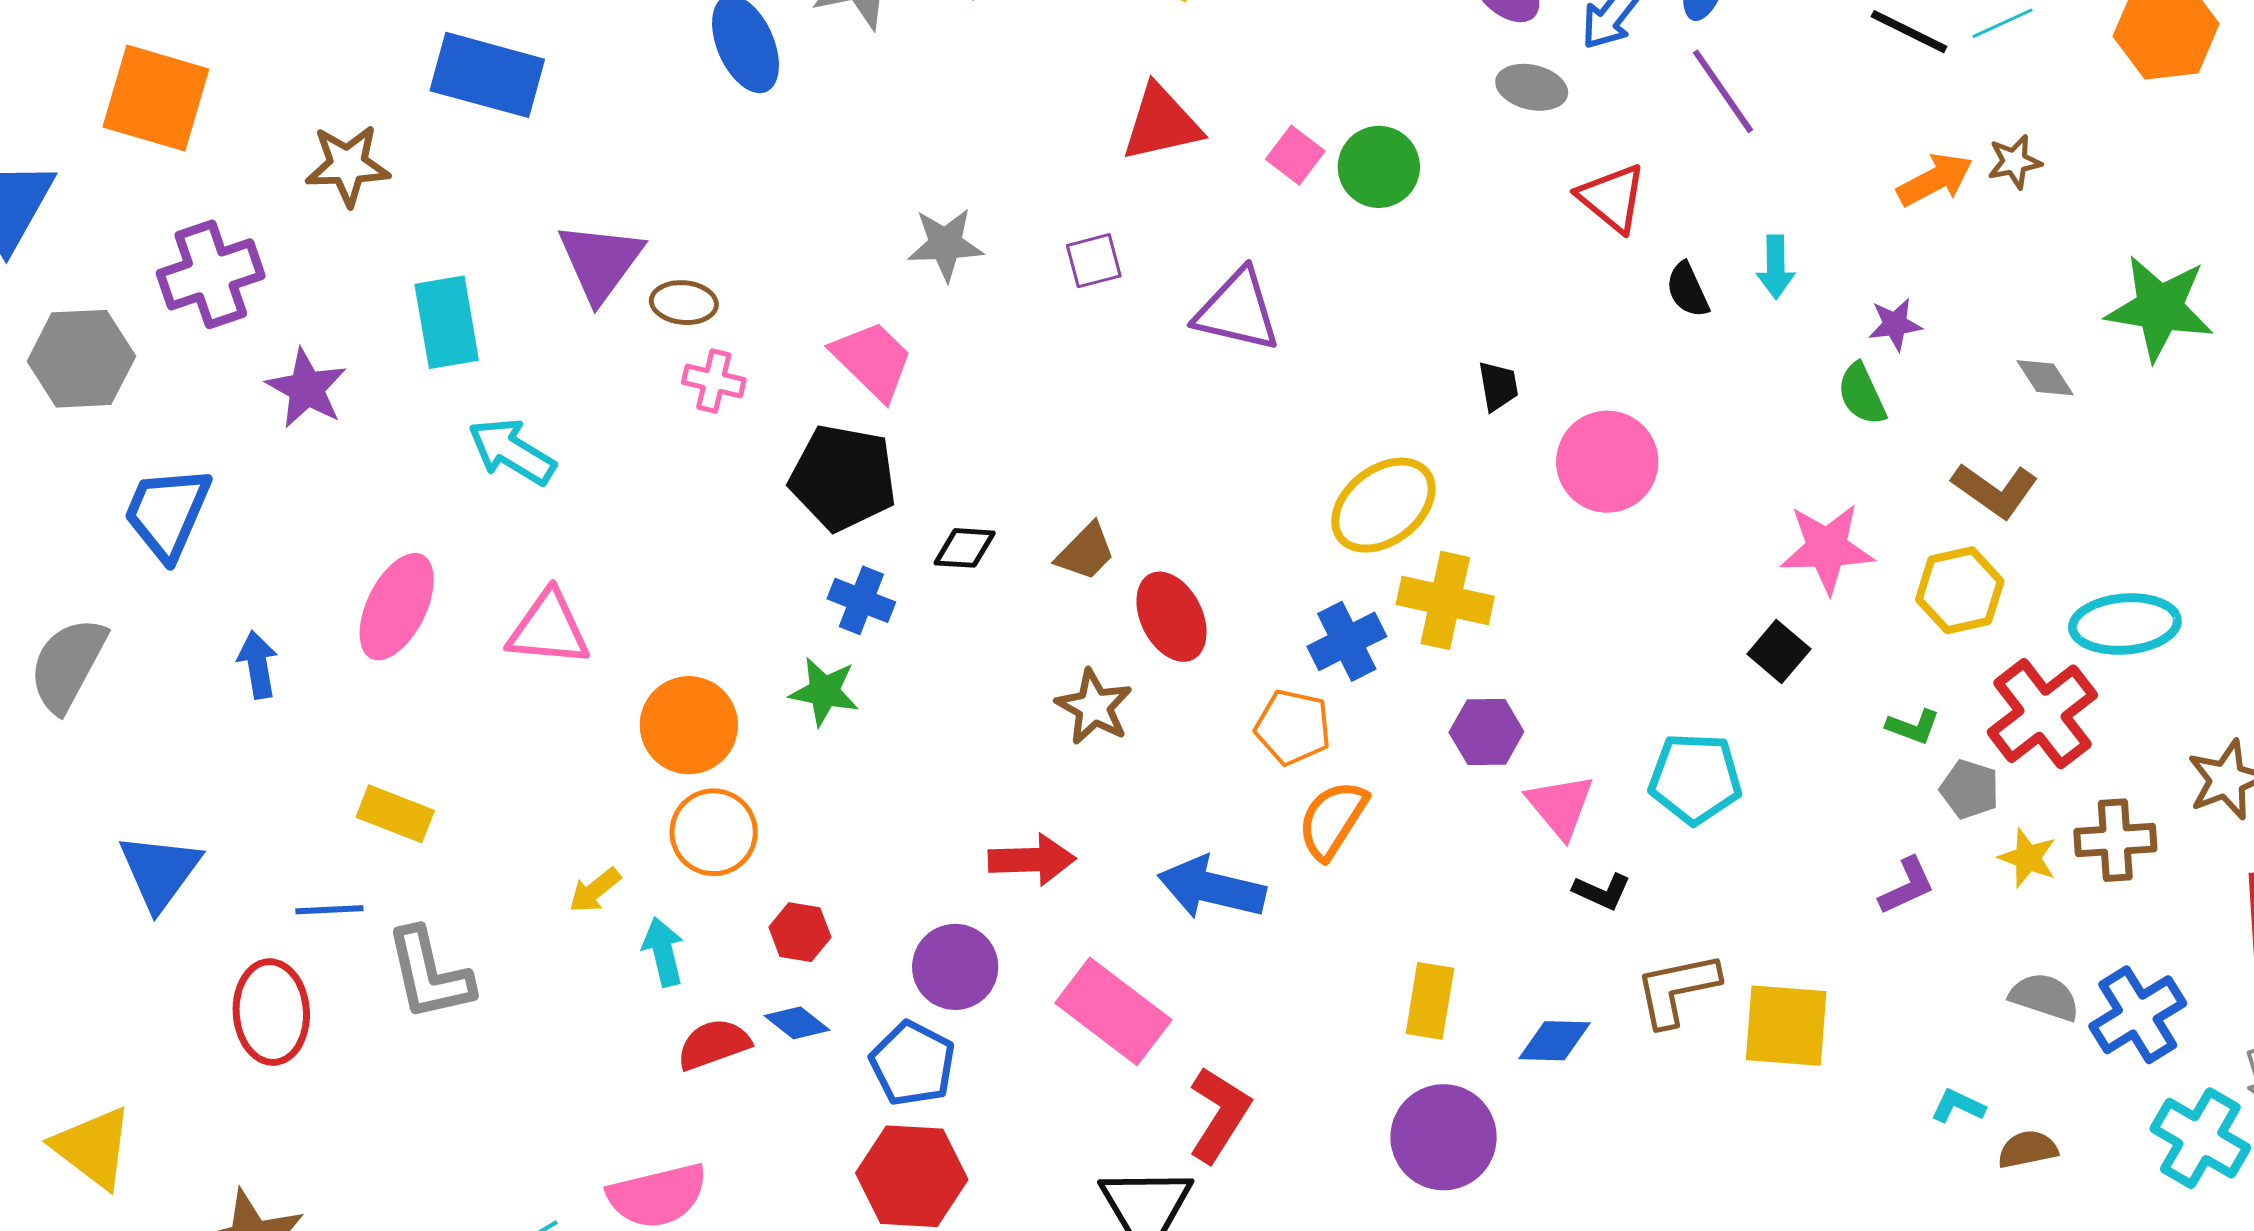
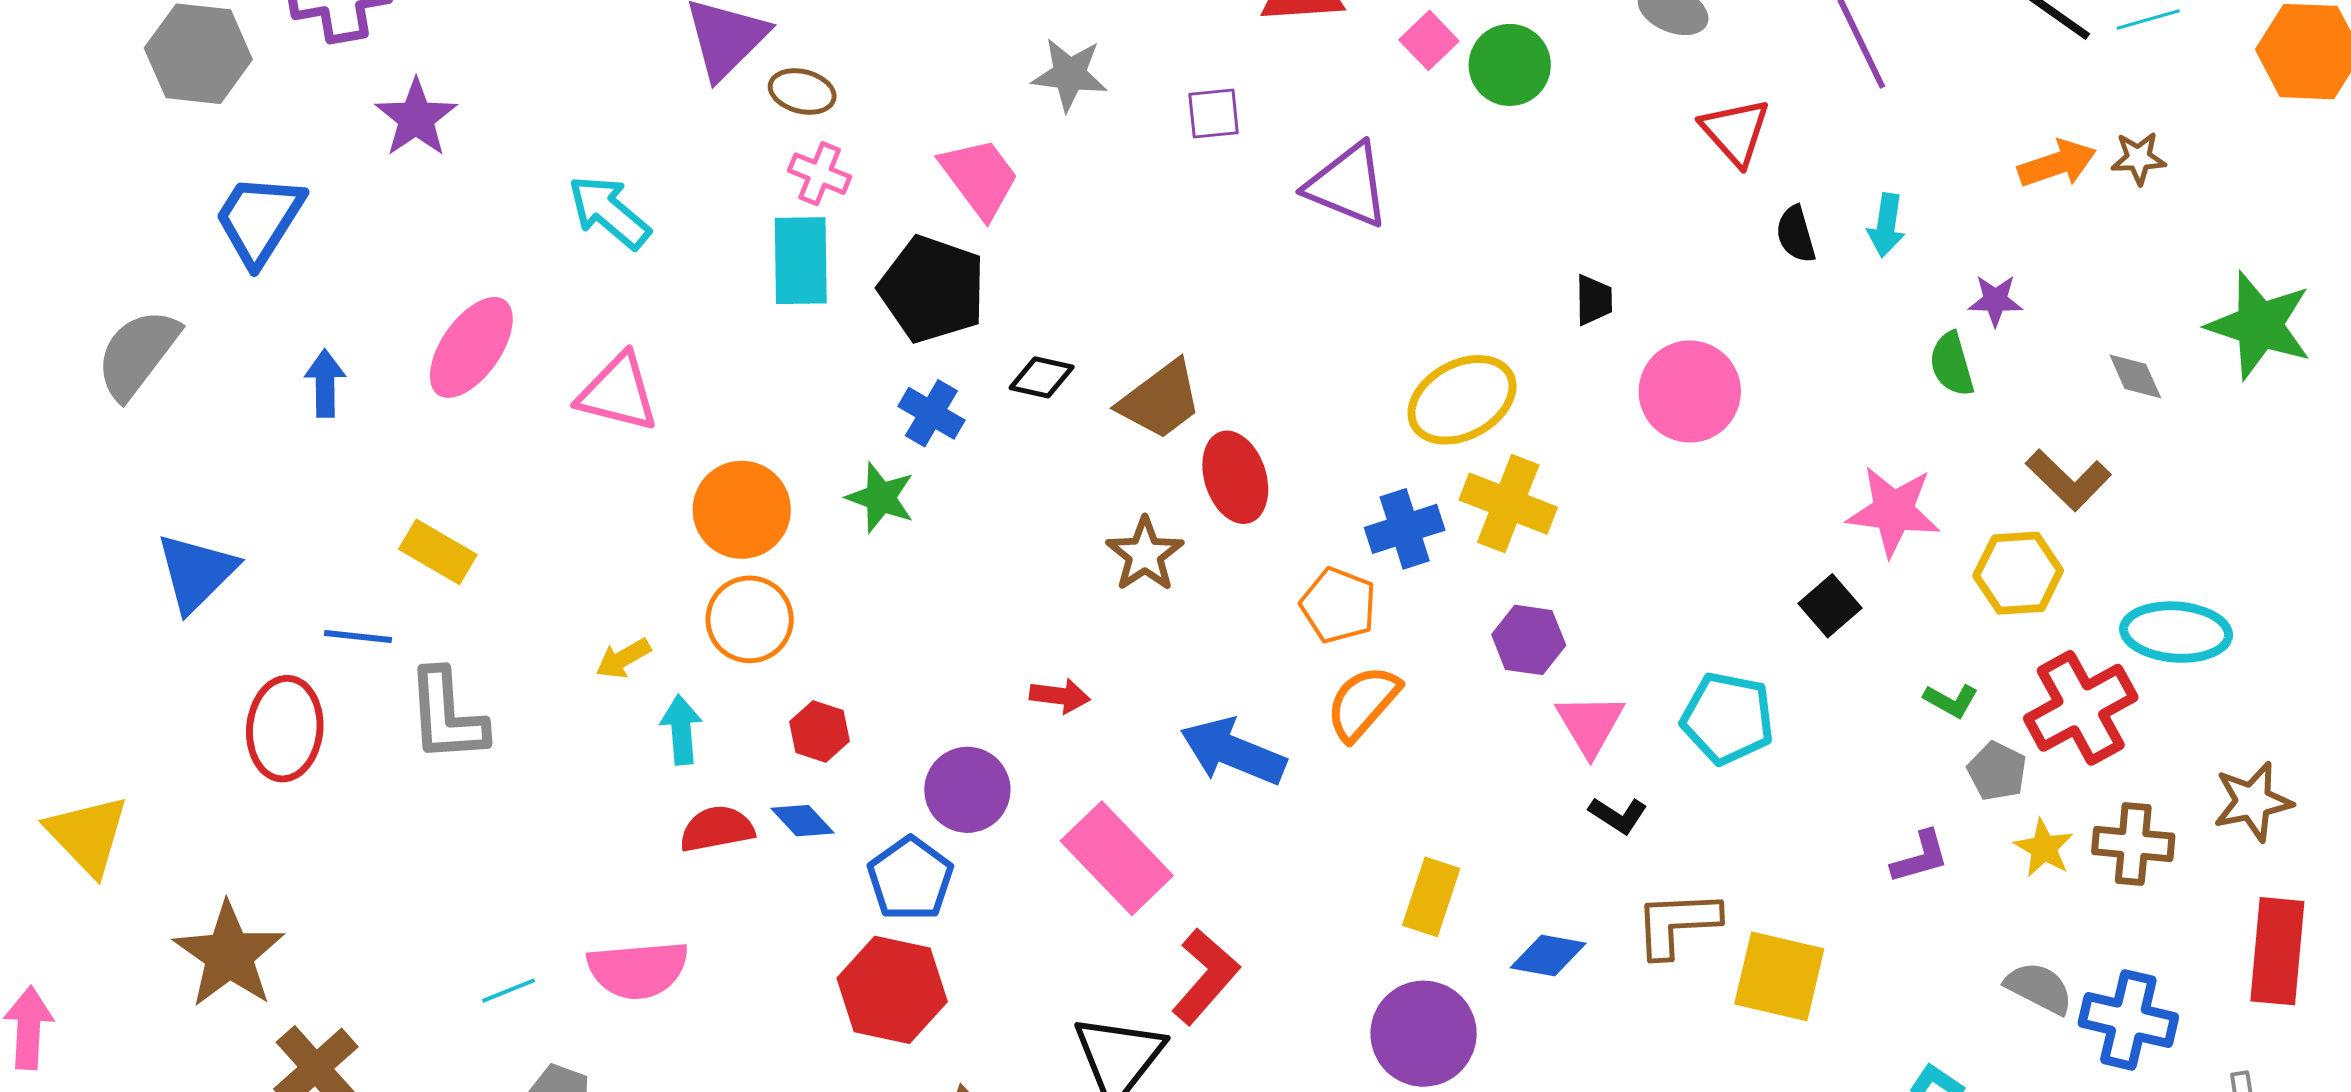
cyan rectangle: (447, 322) -> (801, 261), moved
brown trapezoid: (1086, 552) -> (1160, 400), size x1.4
red arrow: (1032, 860) -> (1060, 696), size x0.7
blue cross: (2138, 1015) -> (2128, 1020), turned 36

